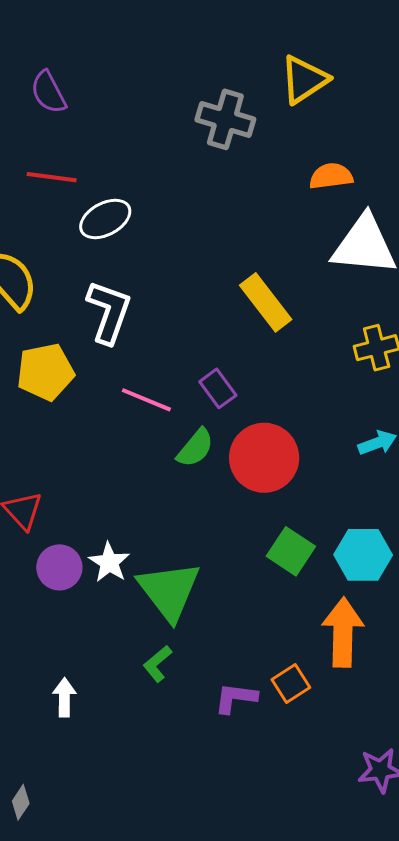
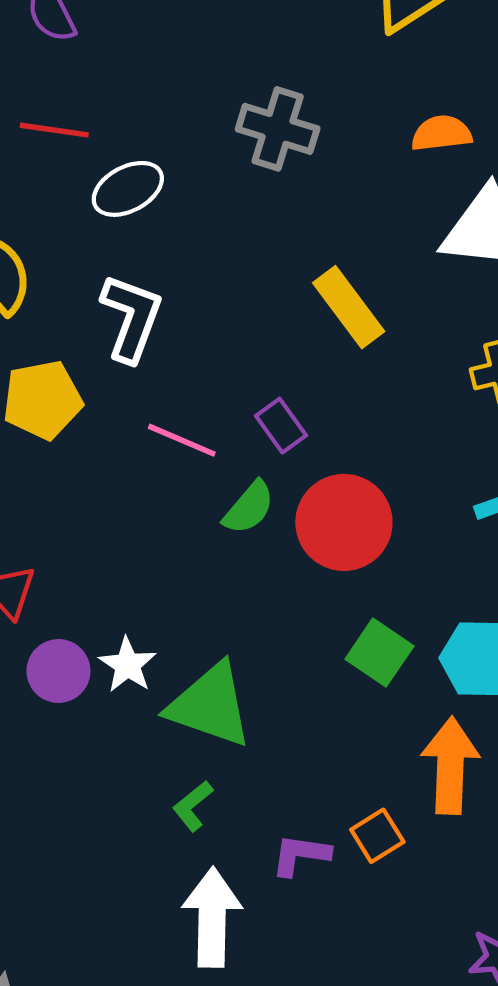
gray cross: (225, 119) -> (278, 129), moved
green triangle: (169, 591) -> (210, 705), turned -34
white arrow: (64, 697) -> (212, 917), moved, size x1.8

